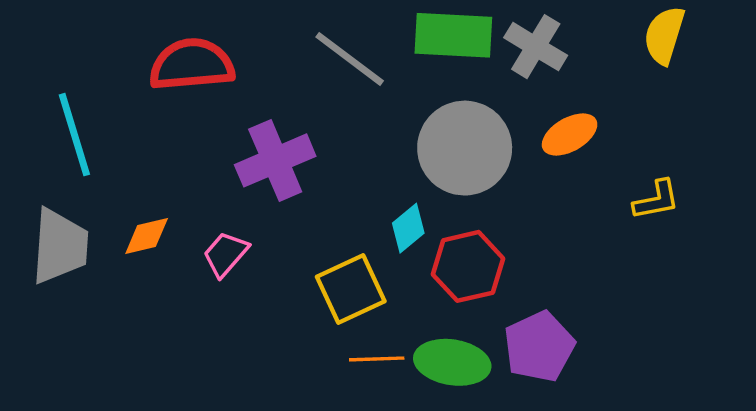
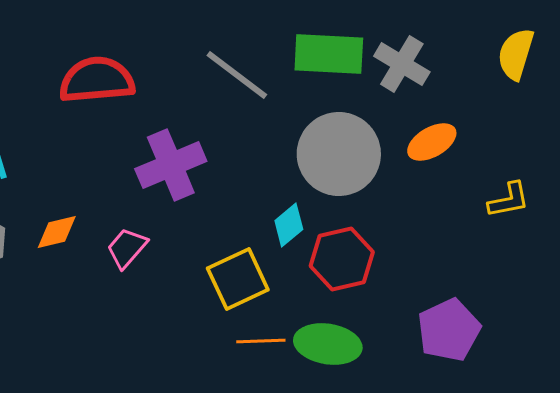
purple pentagon: (539, 347) -> (449, 330), moved

